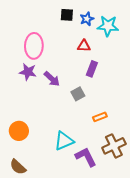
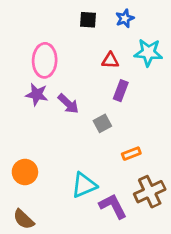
blue star: (87, 19) -> (125, 18), moved
cyan star: (108, 26) -> (148, 53), moved

